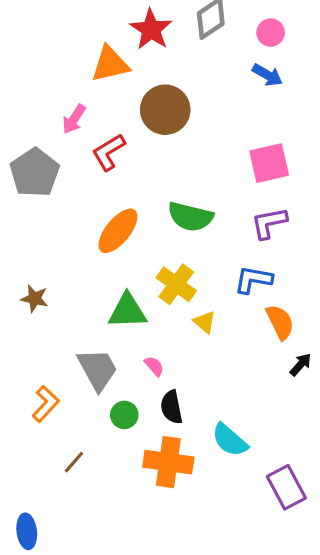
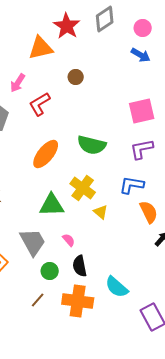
brown circle: (165, 110) -> (76, 77), size x0.5
brown line: (74, 462) -> (38, 300), moved

